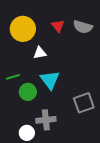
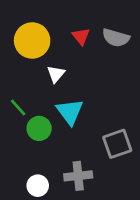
white triangle: (40, 53) -> (56, 74), turned -40
green line: (13, 77) -> (18, 107), turned 64
gray cross: (46, 120) -> (78, 176), moved

